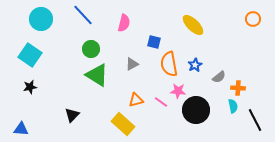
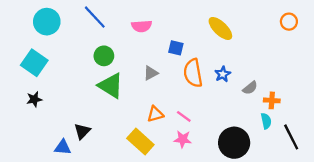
pink semicircle: (124, 23) -> (142, 26), turned 72
pink star: (178, 91) -> (183, 139), moved
black circle: (196, 110) -> (234, 143), moved
blue triangle: (21, 129) -> (63, 147), moved

